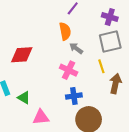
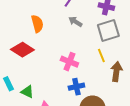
orange semicircle: (65, 31) -> (37, 24), moved
gray arrow: (76, 48) -> (75, 22), moved
red diamond: (22, 55) -> (22, 50), turned 40

